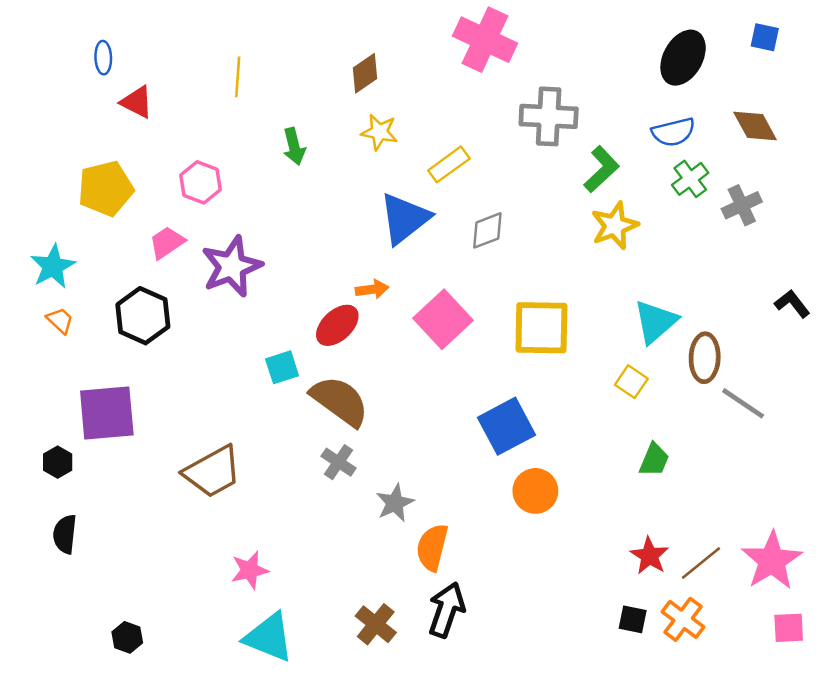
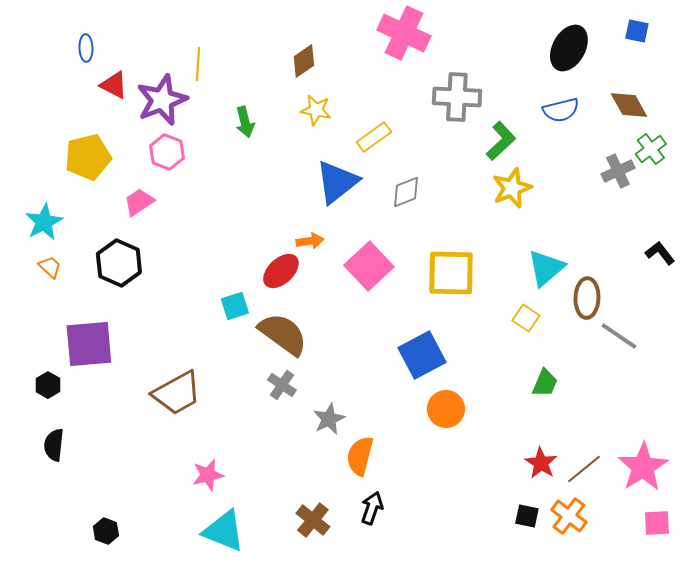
green cross: (690, 179) -> (651, 149), moved
purple star: (232, 266) -> (162, 100), moved
black arrow: (447, 610) -> (372, 508), size x0.7

